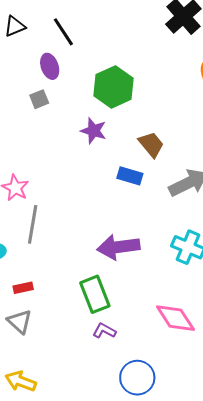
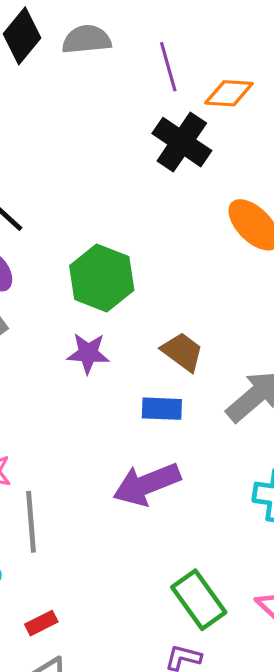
purple arrow: (118, 247) -> (147, 484), moved
green rectangle: (95, 294) -> (199, 600), moved

